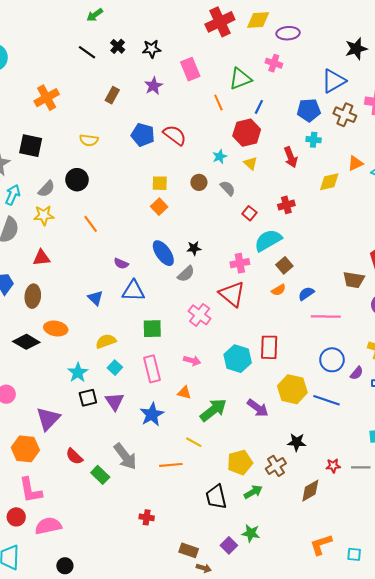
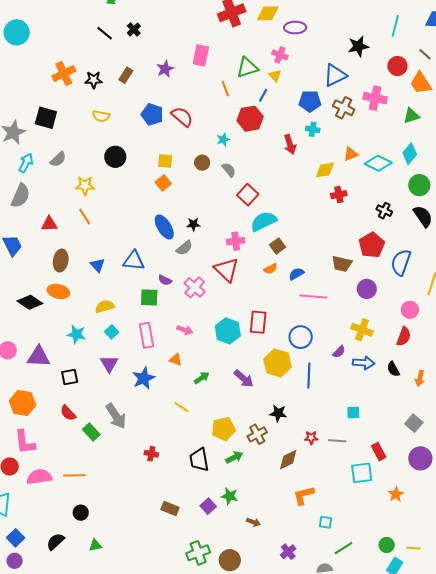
black star: (152, 49) -> (94, 80), moved
pink rectangle: (190, 69) -> (201, 55), turned 30
yellow triangle: (250, 163) -> (275, 76), moved
black circle: (77, 180) -> (115, 157), moved
red cross: (286, 205) -> (339, 195), moved
red square: (249, 213) -> (248, 195), size x1.5
yellow star: (44, 215) -> (85, 186), moved
orange line: (91, 224) -> (85, 217), moved
purple semicircle: (121, 264) -> (165, 280), moved
brown ellipse: (33, 296) -> (61, 261), moved
blue circle: (332, 360) -> (301, 337), moved
cyan star: (78, 373) -> (76, 334), turned -30
black square: (88, 398) -> (70, 377), moved
blue line: (326, 400) -> (309, 375), turned 70
green arrow: (213, 410) -> (202, 378), size x0.6
purple triangle: (48, 419) -> (38, 357), moved, turned 45
orange line: (171, 465) -> (74, 475), moved
red cross: (147, 517) -> (151, 454), moved
orange L-shape: (321, 544) -> (304, 495), moved
black circle: (65, 566) -> (81, 513), moved
brown arrow: (204, 568) -> (253, 522), moved

